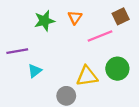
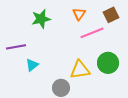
orange triangle: (75, 17) -> (79, 14), moved

